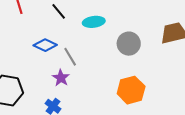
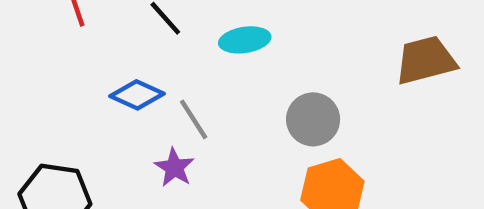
gray circle: (129, 44) -> (313, 119), moved

